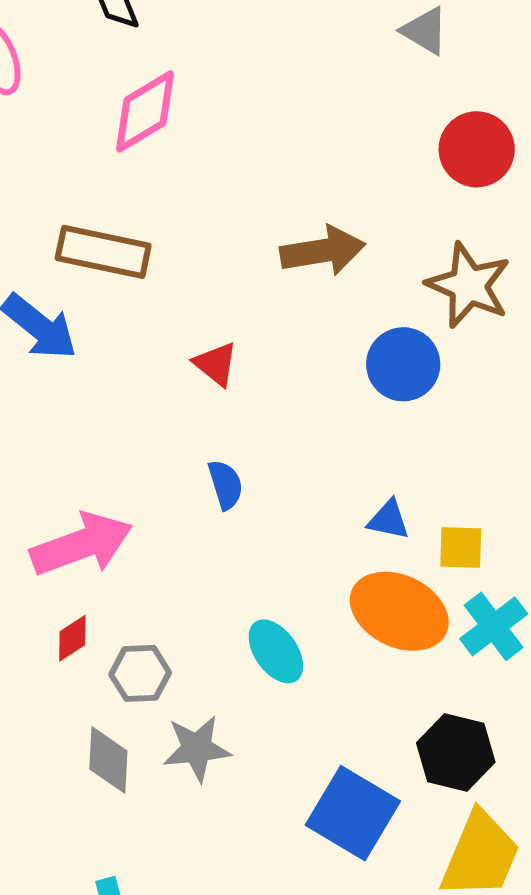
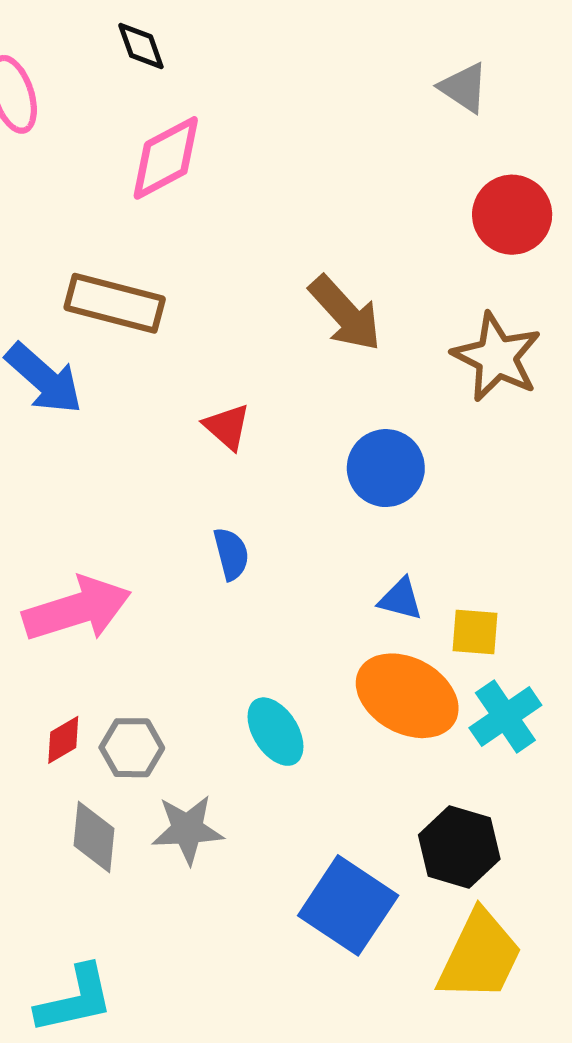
brown arrow: (323, 251) -> (345, 313), turned 54
blue circle: (403, 364) -> (386, 468), moved
red diamond: (72, 638) -> (63, 740), moved

